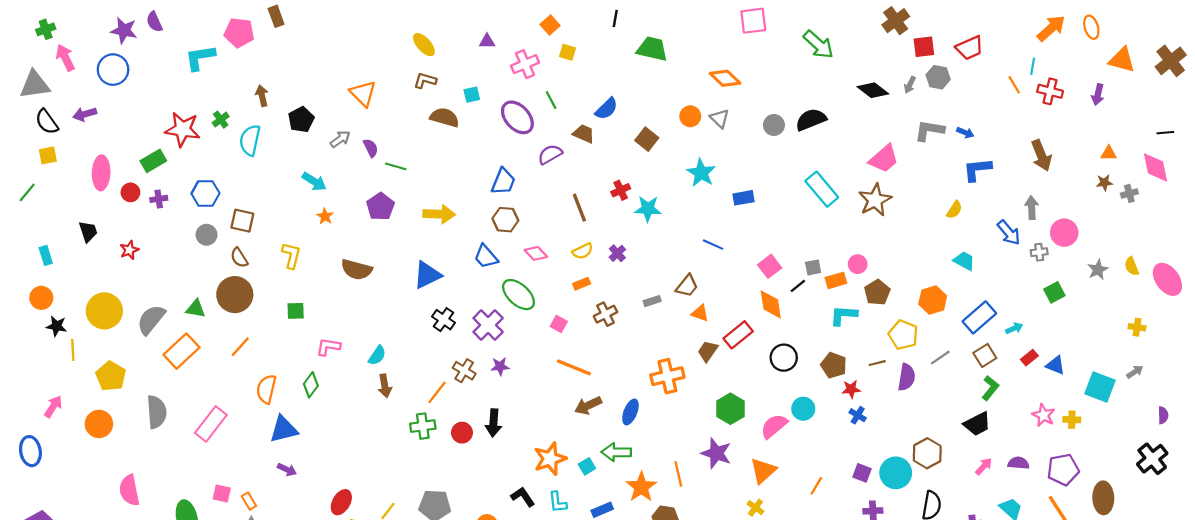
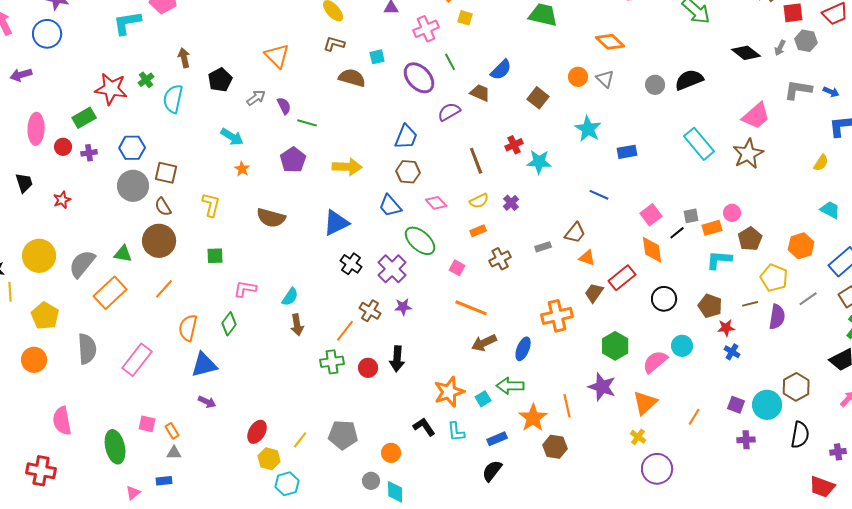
gray circle: (207, 235) -> (133, 186), size x1.6

